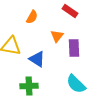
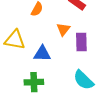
blue triangle: (37, 59) -> (42, 54), turned -30

